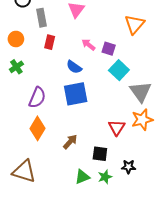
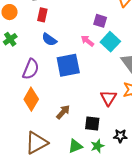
pink arrow: (88, 45) -> (87, 41), moved
blue semicircle: (74, 67) -> (49, 40), moved
brown triangle: (24, 171) -> (36, 143), moved, turned -45

